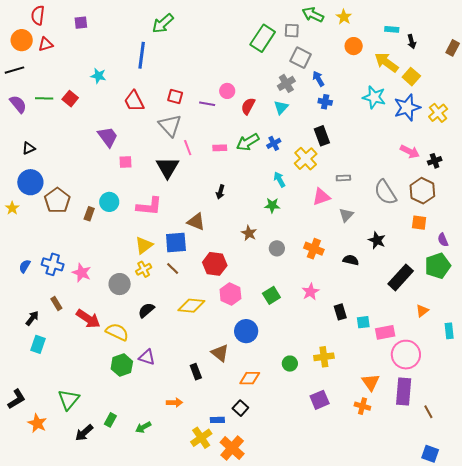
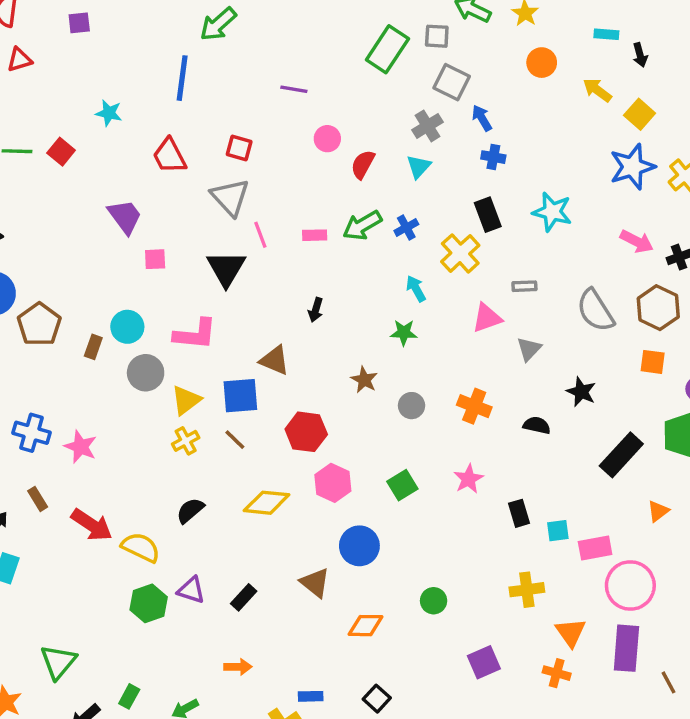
yellow arrow: (386, 62) -> (597, 90), size x0.7
cyan star: (374, 97) -> (552, 212), moved
purple line: (207, 104) -> (294, 89), moved
gray circle: (120, 284) -> (146, 373), moved
yellow cross: (324, 357) -> (527, 590), moved
black rectangle: (196, 372) -> (244, 597), moved, turned 63
black square: (240, 408) -> (377, 699), moved

